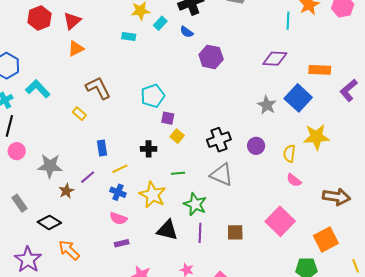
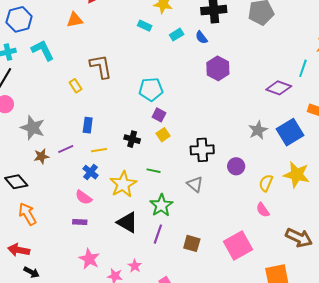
cyan line: (288, 21) -> (303, 68), moved
cyan rectangle: (160, 23) -> (177, 35), moved
orange triangle: (76, 49) -> (75, 20), moved
gray triangle: (222, 175) -> (195, 184), size x0.7

